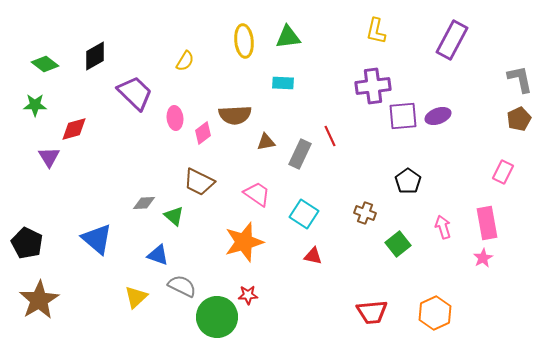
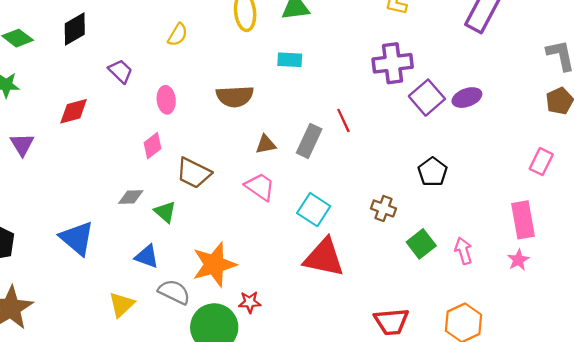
purple trapezoid: (135, 93) -> (120, 71), size x0.6
purple square: (403, 116) -> (427, 98), turned -36
red diamond: (74, 129) -> (74, 111), moved
pink diamond: (203, 133) -> (152, 146), moved
brown triangle: (266, 142) -> (266, 144), moved
pink arrow: (443, 227) -> (463, 251), moved
orange star: (244, 242) -> (214, 264), moved
red triangle: (313, 256) -> (324, 258), size x2.0

